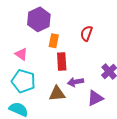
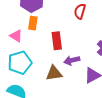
orange rectangle: (54, 41) -> (33, 23), moved
cyan pentagon: (23, 81) -> (20, 63), turned -30

